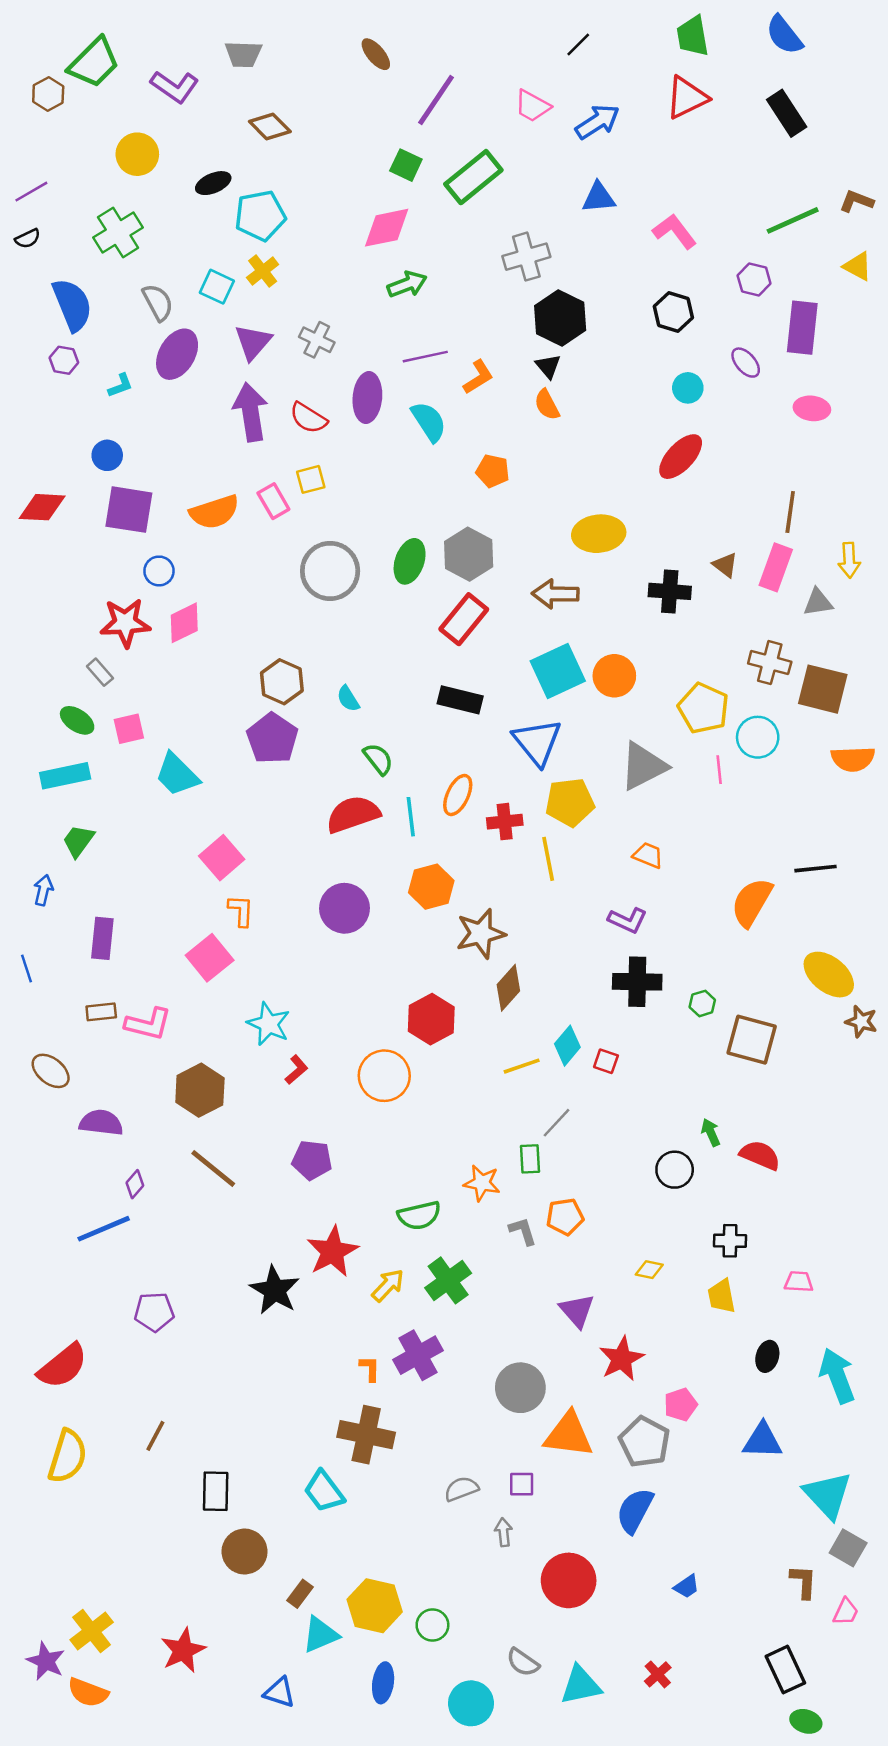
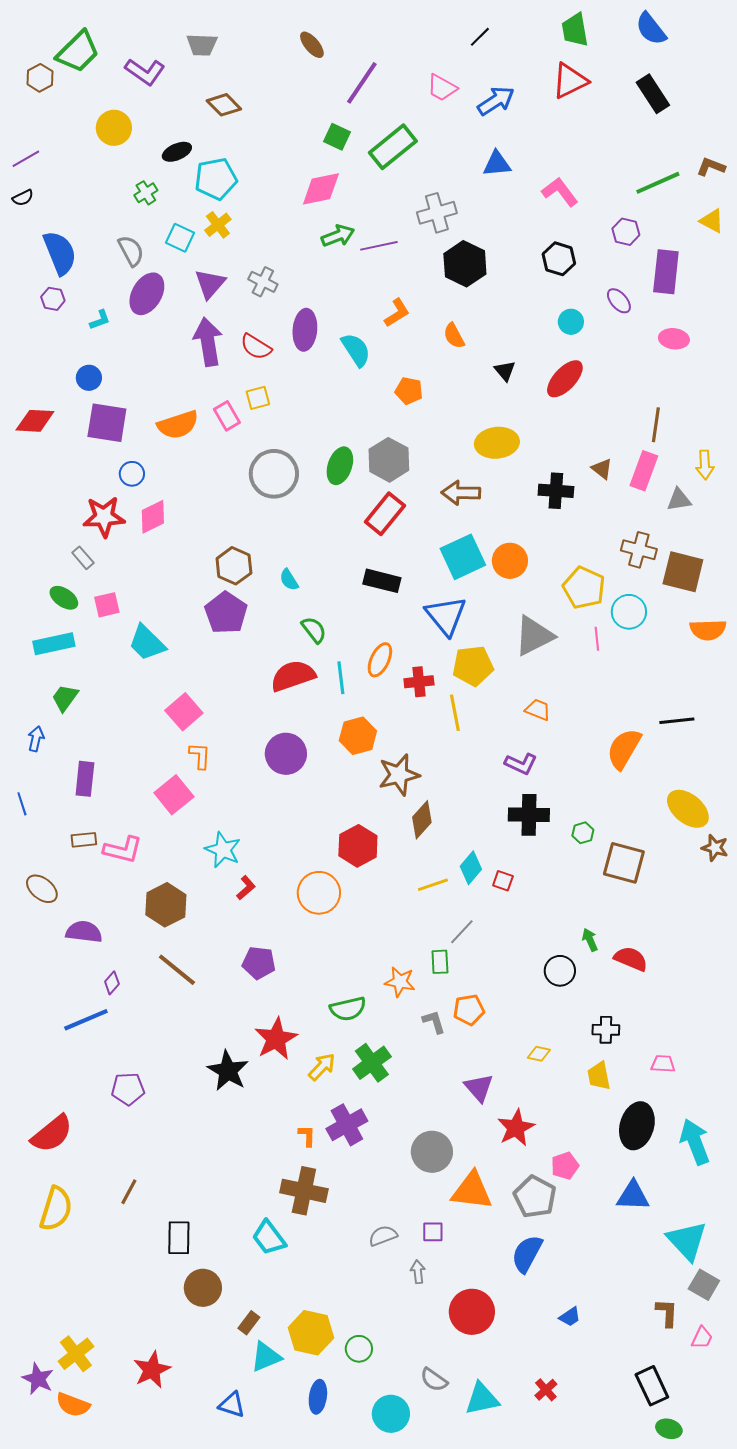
green cross: (118, 232) -> (146, 193), moved, size x0.6
purple line: (425, 357) -> (379, 246), moved
black triangle: (548, 366) -> (505, 371), moved
black ellipse: (767, 1356) -> (637, 1126), size x1.8

